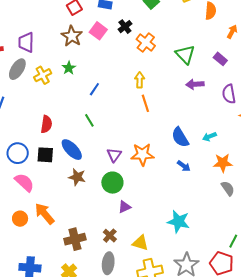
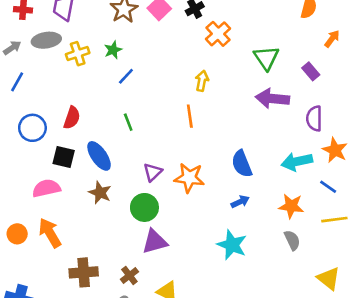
gray ellipse: (17, 69) -> (46, 40), turned 40
purple arrow: (195, 84) -> (272, 98), size x1.4
blue line: (94, 89) -> (126, 76), moved
orange line: (145, 103) -> (190, 116), moved
cyan arrow: (209, 137) -> (297, 162), moved, size x1.6
blue circle: (18, 153) -> (32, 128), moved
blue arrow: (184, 166) -> (240, 202), turned -72
pink semicircle: (24, 182) -> (46, 188), moved, turned -65
purple triangle: (124, 207) -> (155, 242), size x1.5
cyan star: (178, 222) -> (232, 245), moved

